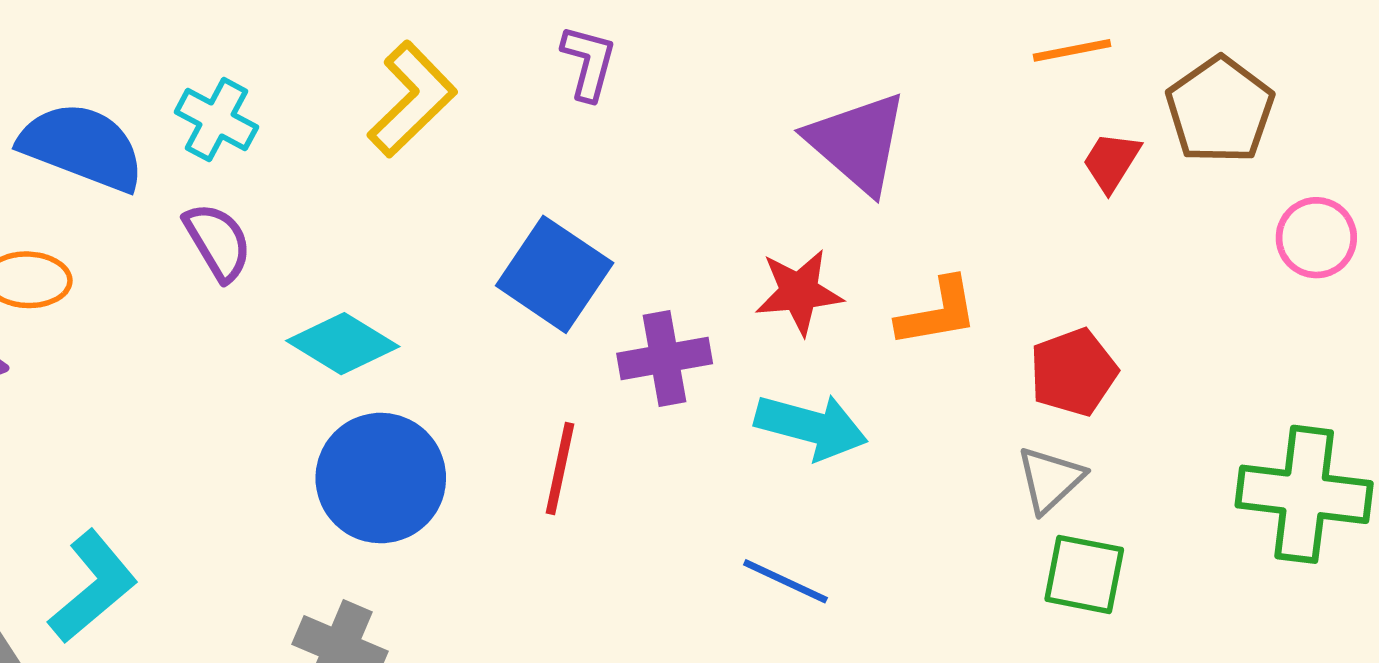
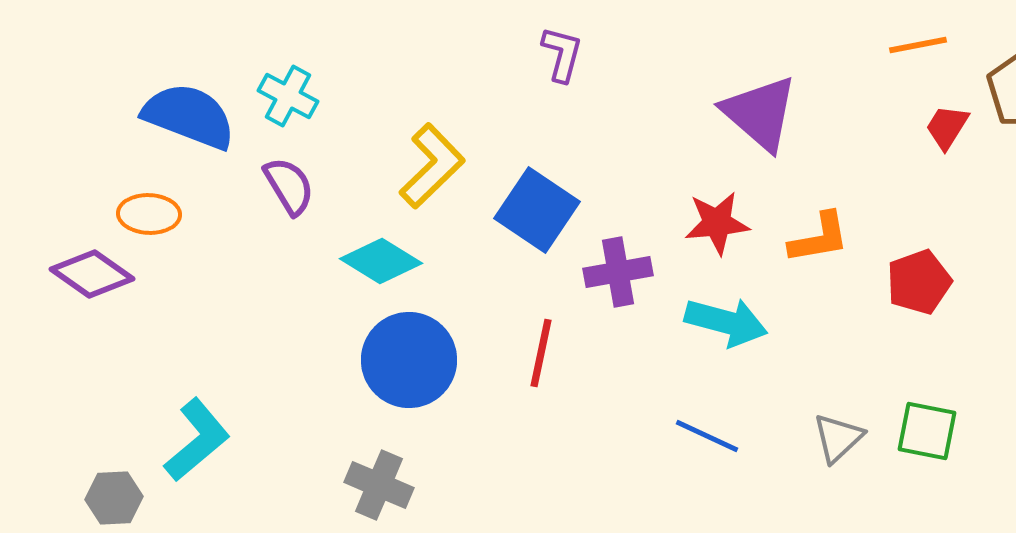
yellow L-shape: (412, 99) -> (432, 166), moved
gray triangle: (1050, 479) -> (838, 438), moved

